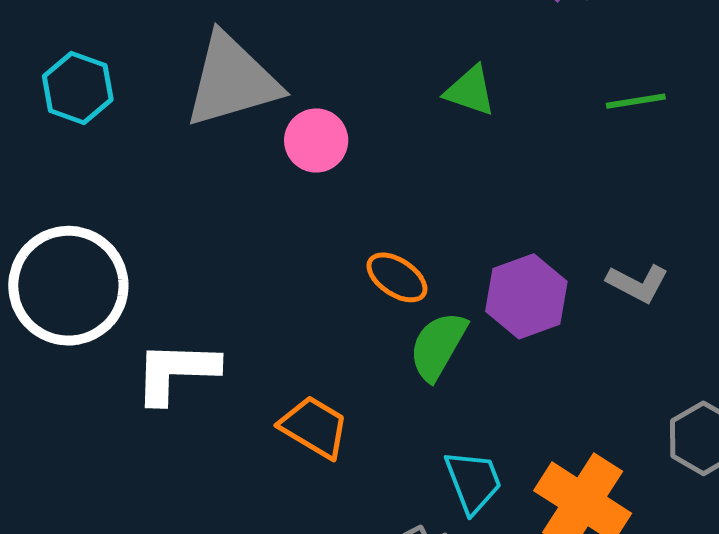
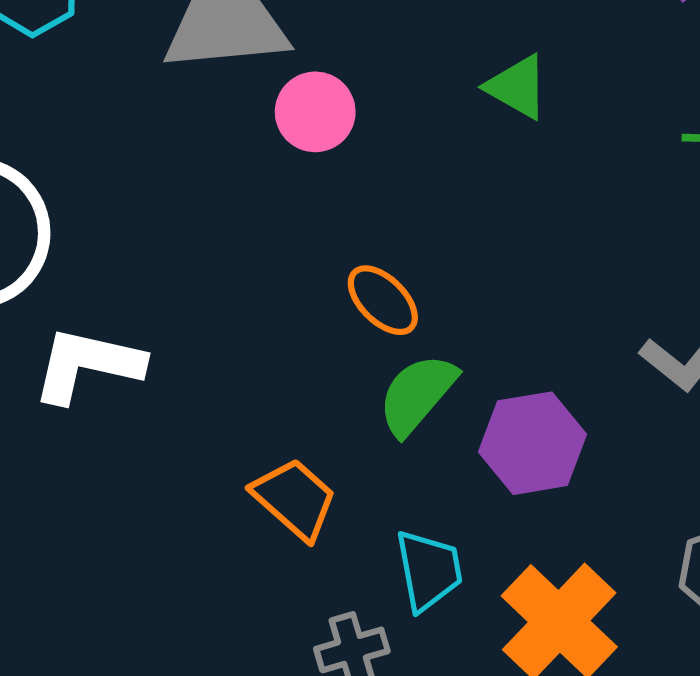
purple hexagon: (526, 296) -> (533, 443), moved
orange trapezoid: (314, 427) -> (295, 499), moved

